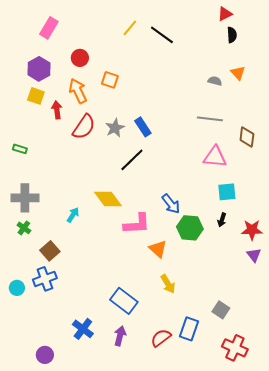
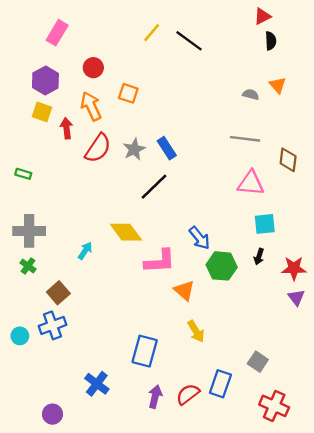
blue rectangle: (124, 301) -> (145, 351), turned 68
purple arrow: (120, 336) -> (155, 397), moved

